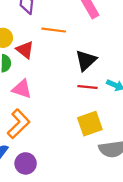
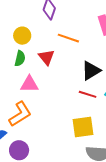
red triangle: (25, 50) -> (46, 57), moved
pink triangle: (22, 89) -> (29, 84), turned -30

